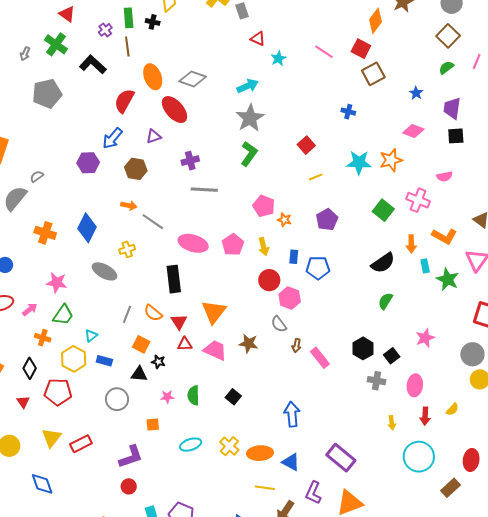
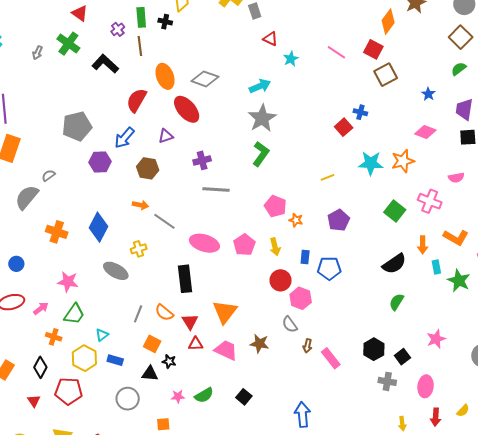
gray pentagon: (47, 94) -> (77, 126), moved
red square: (306, 145) -> (344, 127), moved
green semicircle: (193, 395) -> (204, 395), turned -120

